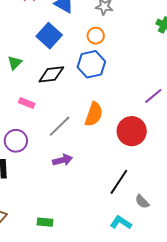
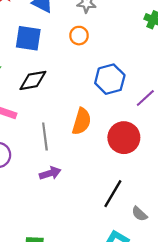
blue square: (49, 36) -> (28, 38), turned -30
blue hexagon: (91, 64) -> (110, 79), moved
gray line: (60, 126) -> (45, 136), turned -50

